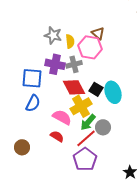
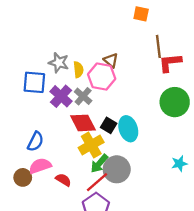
purple cross: (55, 64) -> (61, 96), turned 30
gray cross: (74, 64) -> (83, 96), turned -35
blue square: (32, 78) -> (34, 82), moved
pink semicircle: (62, 117) -> (40, 166), moved, turned -48
gray circle: (103, 127) -> (117, 169), size x1.5
brown circle: (22, 147) -> (23, 177), moved

